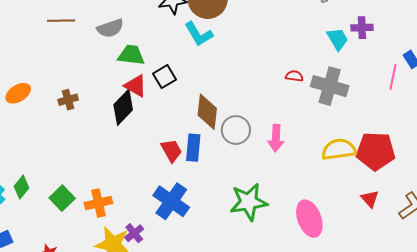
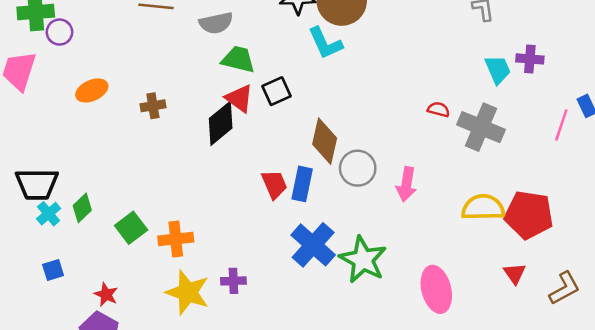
blue cross: (171, 201) -> (313, 245), moved
green star: (249, 202) -> (363, 260), turned 30
purple cross: (134, 233) -> (233, 281), moved, turned 30

